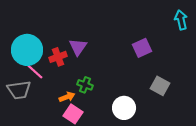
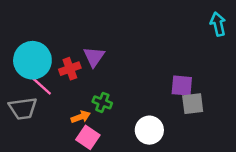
purple square: (142, 48) -> (182, 86), moved, turned 30
gray square: (160, 86) -> (193, 104), turned -36

